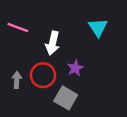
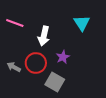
gray arrow: (17, 80) -> (14, 67), turned -64

